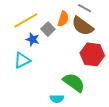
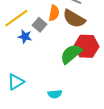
cyan triangle: (22, 60) -> (16, 82), moved
green semicircle: (74, 82) -> (71, 54), moved, turned -70

